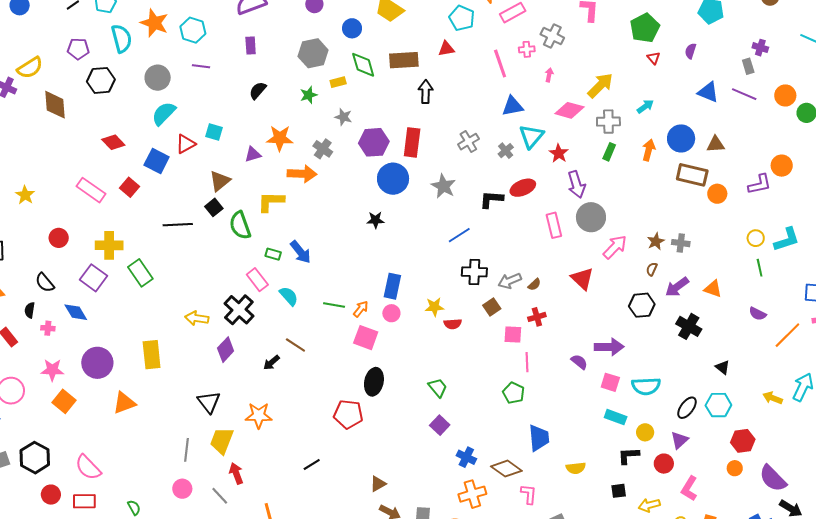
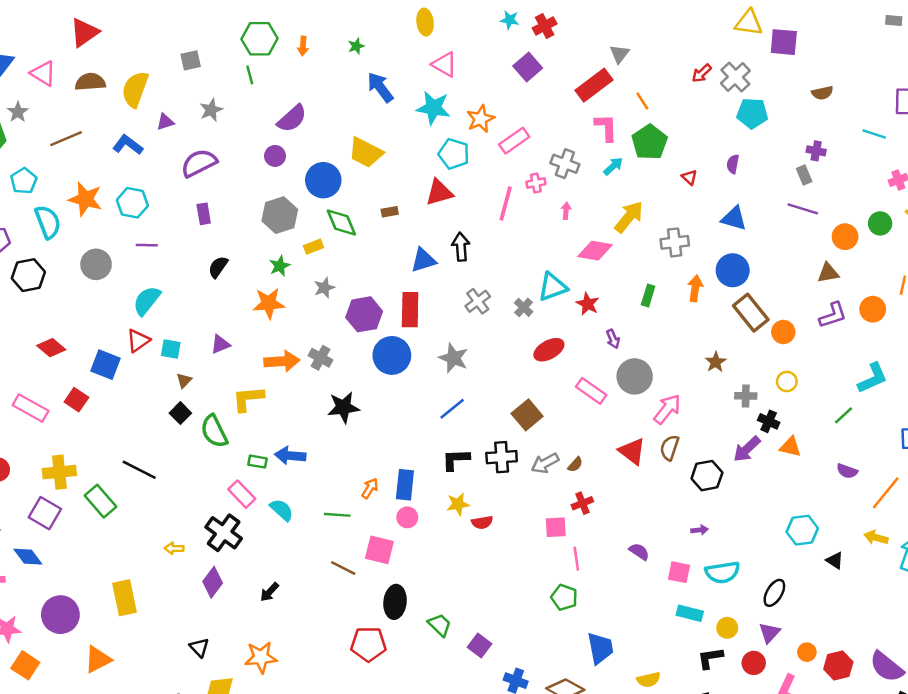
blue circle: (352, 28) -> (323, 180), size x1.5
green pentagon: (645, 28) -> (650, 142), moved
red triangle: (446, 49) -> (439, 192), size x1.4
brown rectangle: (404, 60) -> (390, 212), size x0.5
pink line: (500, 64) -> (506, 203), turned 40
black arrow: (426, 92) -> (461, 247), moved
blue triangle: (708, 92) -> (734, 218), moved
orange circle: (785, 95) -> (845, 237), moved
blue triangle: (513, 106) -> (423, 260), moved
cyan arrow: (645, 106) -> (613, 166), moved
cyan semicircle: (164, 113) -> (147, 301), moved
gray star: (343, 117) -> (324, 288), turned -30
gray cross: (608, 122) -> (675, 242), moved
cyan square: (214, 132) -> (171, 349), moved
cyan triangle: (531, 136) -> (553, 287), turned 36
orange star: (280, 138) -> (269, 303), moved
brown triangle: (716, 144) -> (828, 273), moved
gray cross: (323, 149) -> (321, 358), moved
orange circle: (782, 166) -> (873, 309), moved
brown rectangle: (692, 175) -> (751, 313), turned 44
brown triangle: (220, 181) -> (184, 380), size x0.6
purple arrow: (576, 184) -> (613, 339), size x0.6
black L-shape: (491, 199) -> (456, 459), moved
black star: (375, 220) -> (343, 407), moved, size x1.5
black line: (178, 225) -> (139, 470), moved, turned 36
pink rectangle: (554, 225) -> (591, 391), turned -35
blue line: (459, 235) -> (452, 409), moved
yellow circle: (756, 238) -> (787, 382), moved
brown star: (656, 241) -> (716, 362), moved
blue arrow: (301, 252) -> (290, 456), turned 140
green line: (760, 268) -> (844, 415), turned 66
brown semicircle: (652, 269) -> (670, 448), moved, size x1.5
brown square: (492, 307) -> (527, 415), moved, size x1.4
orange arrow: (361, 309) -> (370, 488), moved
yellow arrow: (197, 318) -> (174, 548), size x0.7
black cross: (689, 326) -> (769, 421), moved, size x0.7
brown line: (295, 345) -> (343, 568), moved
purple arrow: (609, 347) -> (700, 530), moved, size x0.5
black triangle: (723, 367) -> (835, 560), moved
green trapezoid: (438, 388) -> (440, 625), moved
yellow arrow: (773, 398) -> (876, 538), moved
black triangle: (209, 402) -> (199, 647), size x0.7
cyan hexagon: (718, 405) -> (802, 530), moved
red hexagon: (743, 441) -> (838, 665), moved
orange circle: (735, 468) -> (807, 652), moved

